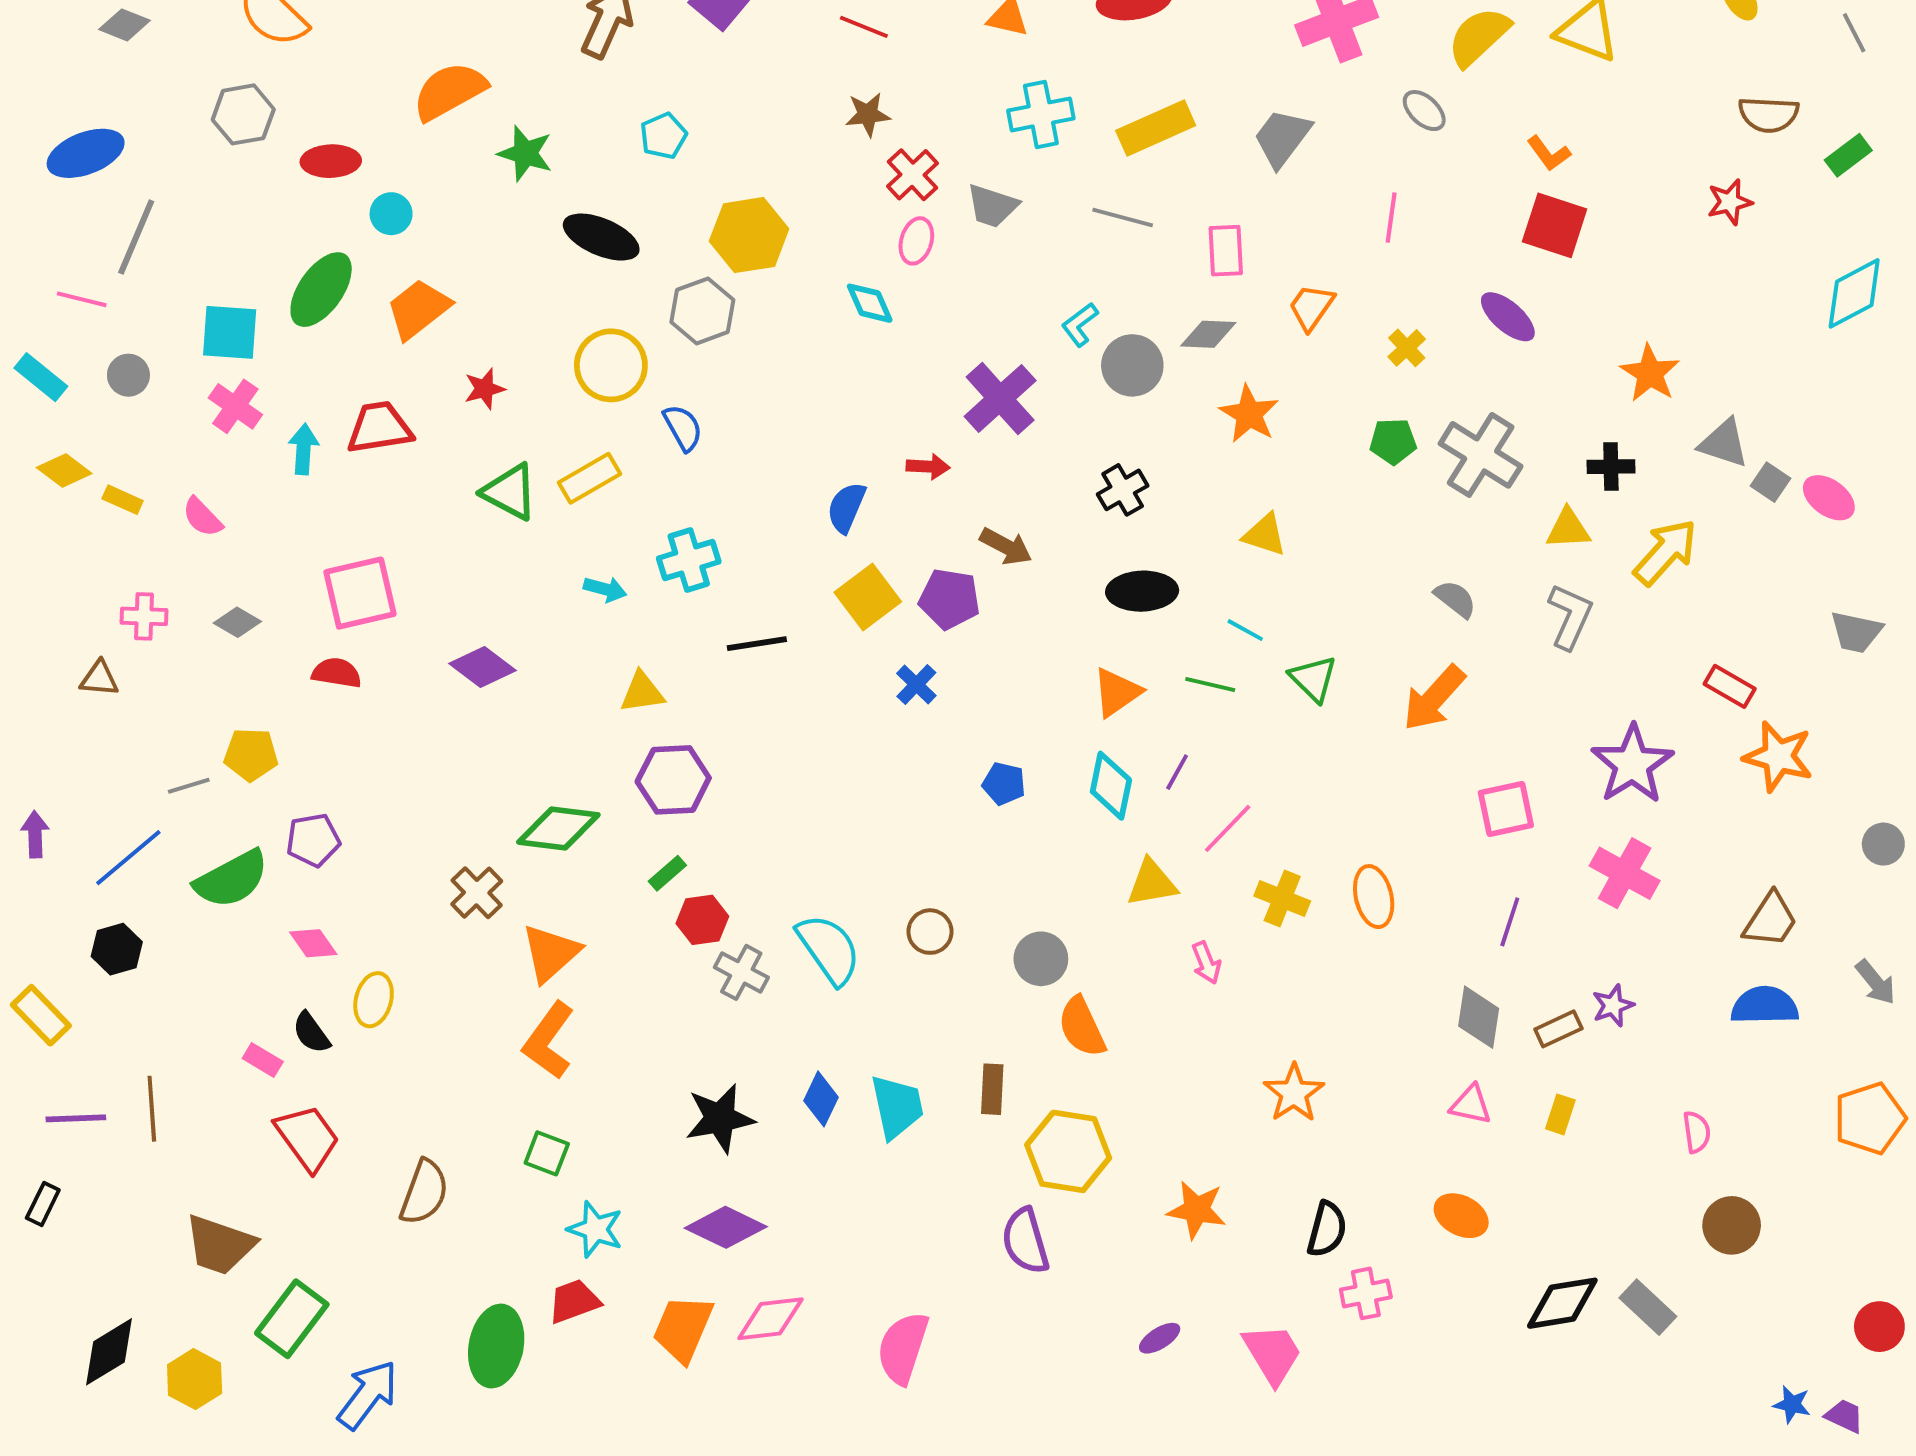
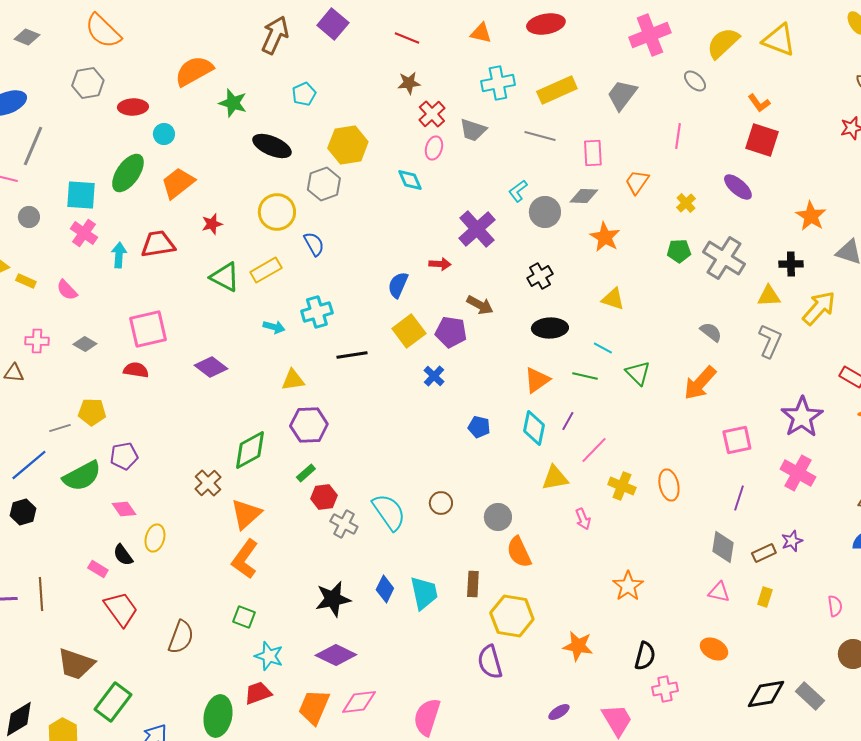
green diamond: (558, 828) -> (250, 450), turned -36

